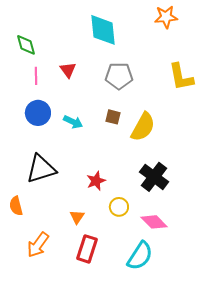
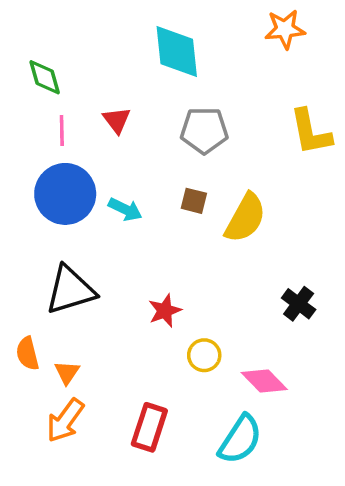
blue circle: (38, 113) -> (65, 194), size x1.4
black cross: (154, 177) -> (299, 304), moved, size x0.7
orange triangle: (77, 217) -> (67, 372), moved

